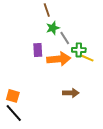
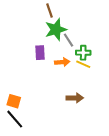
green star: (53, 28) -> (56, 30), size x1.5
yellow line: (87, 58) -> (83, 64), moved
orange arrow: (59, 59) -> (62, 62), size x0.6

